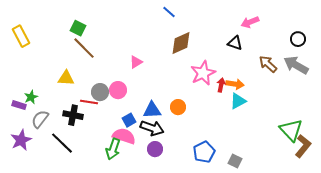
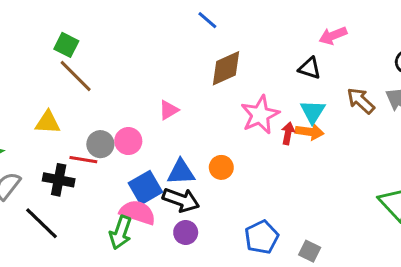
pink triangle: (136, 62) -> (169, 110), moved
cyan triangle: (238, 101) -> (313, 112), moved, turned -30
blue square: (129, 120) -> (145, 188), size x1.5

